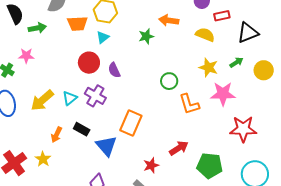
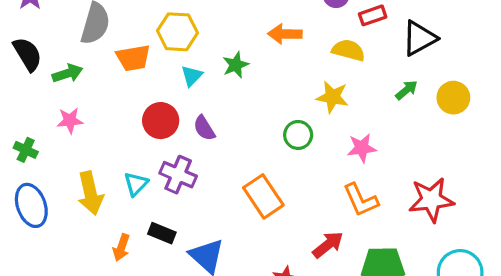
green star: (146, 36) -> (236, 65), moved
cyan triangle: (103, 37) -> (192, 76), moved
pink star: (26, 56) -> (70, 120), moved
yellow star: (208, 67) -> (332, 97), moved
pink star: (223, 94) -> (362, 148), moved, size x0.7
yellow arrow: (42, 100) -> (90, 193), turned -55
orange L-shape: (189, 104) -> (361, 200), moved
orange rectangle: (131, 123) -> (263, 196), moved, turned -50

